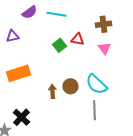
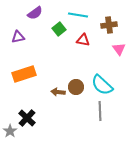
cyan line: (56, 14) -> (78, 15), moved
green square: (59, 45) -> (59, 29), moved
pink triangle: (104, 48) -> (119, 49), moved
brown arrow: (52, 91) -> (58, 92), turned -80

